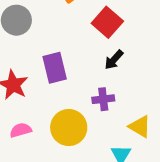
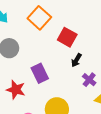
purple cross: (103, 99) -> (89, 80), moved, turned -32

